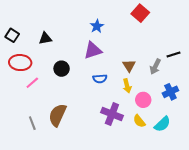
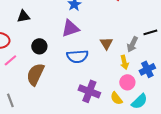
blue semicircle: (100, 79) -> (77, 56), size x1.5
yellow arrow: (127, 86) -> (124, 62), moved
pink circle: (143, 100) -> (127, 82), moved
brown semicircle: (58, 115) -> (35, 74), moved

